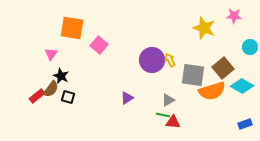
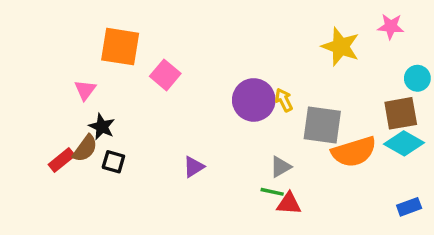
brown square: (223, 68) -> (401, 113), moved, turned 30
purple triangle: (127, 98) -> (194, 167), moved

